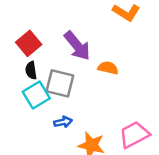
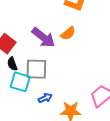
orange semicircle: (108, 68) -> (68, 33), moved, turned 140
cyan square: (36, 95) -> (20, 82), turned -30

